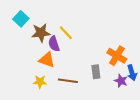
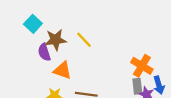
purple semicircle: (54, 44) -> (44, 52), moved
gray rectangle: (96, 72) -> (137, 86), moved

